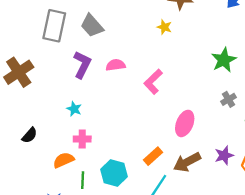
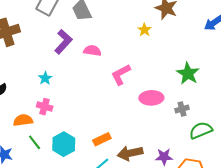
green star: (224, 60) -> (188, 73), turned -30
pink ellipse: (185, 123) -> (151, 98), moved, turned 50
green line: (83, 180) -> (35, 142), turned -56

